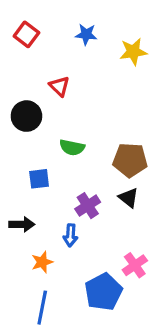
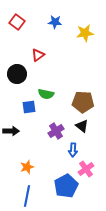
red triangle: (59, 86) -> (38, 55), turned 40
blue square: (39, 179) -> (29, 107), moved
black arrow: (22, 224) -> (11, 131), moved
blue arrow: (70, 235) -> (73, 150), moved

